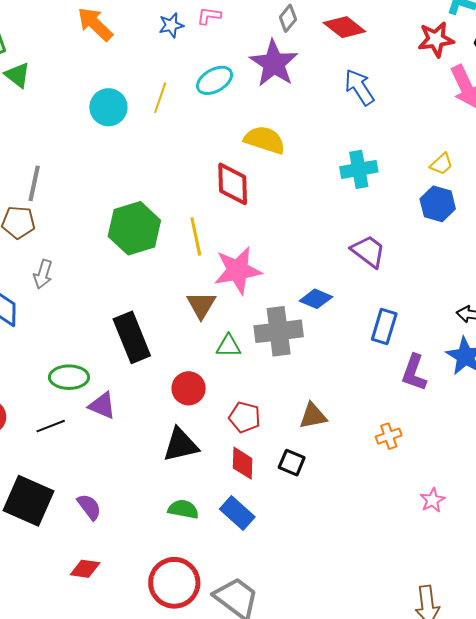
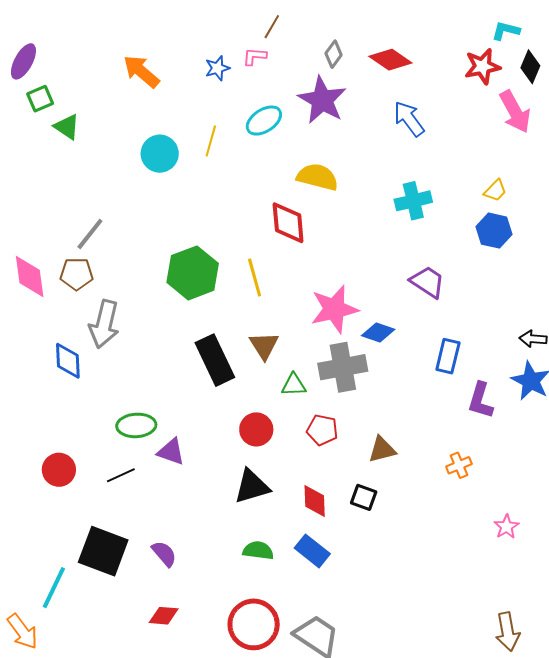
gray line: (34, 183) -> (90, 234), turned 30
pink star: (238, 270) -> (334, 309), moved
gray arrow: (43, 274) -> (104, 324), size x1.6
black rectangle: (132, 337) -> (215, 360), moved
red pentagon: (245, 417) -> (322, 430), moved

